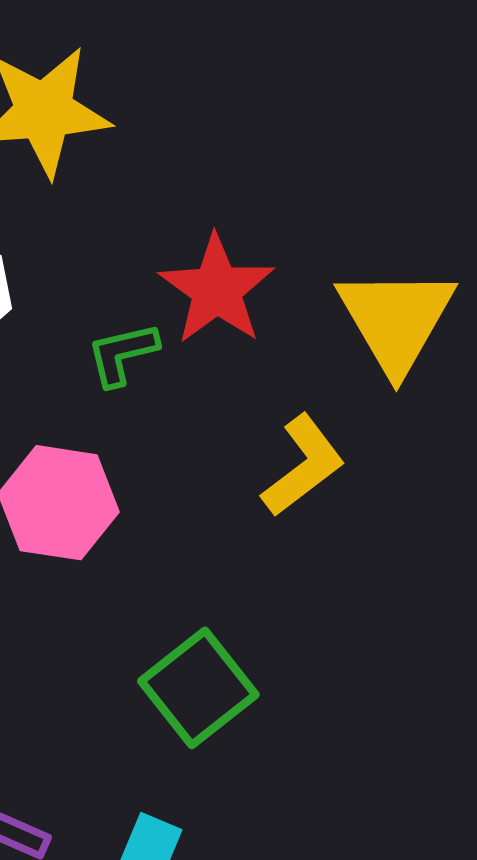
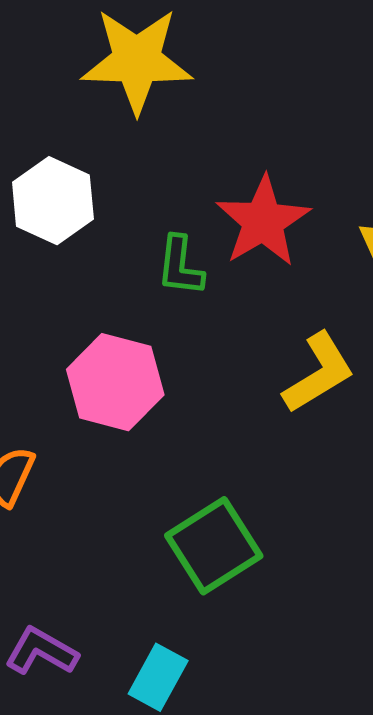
green L-shape: (122, 354) -> (180, 266), turned -76

